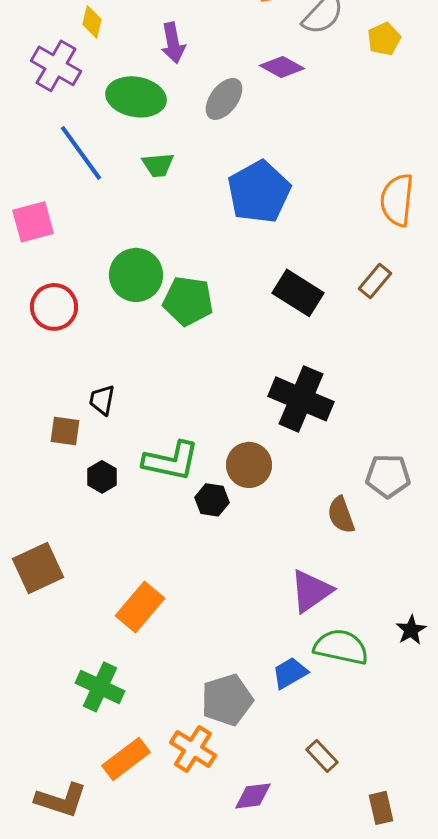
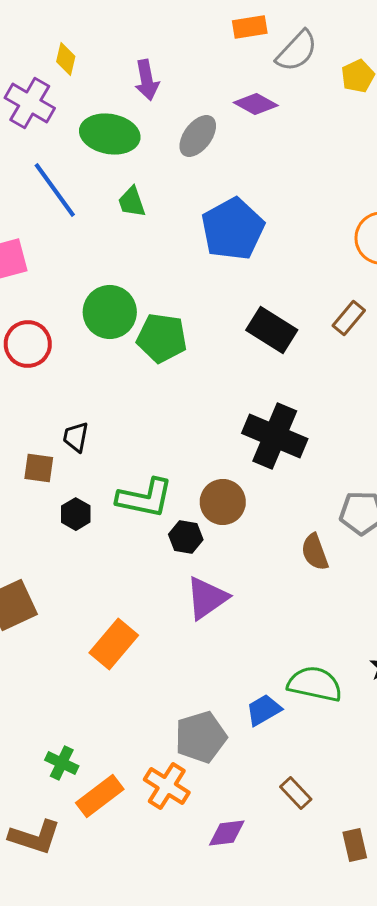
green trapezoid: (158, 165) -> (132, 202), turned 76
purple triangle: (311, 591) -> (207, 598), moved
green cross: (100, 687) -> (62, 763), moved, size x0.7

